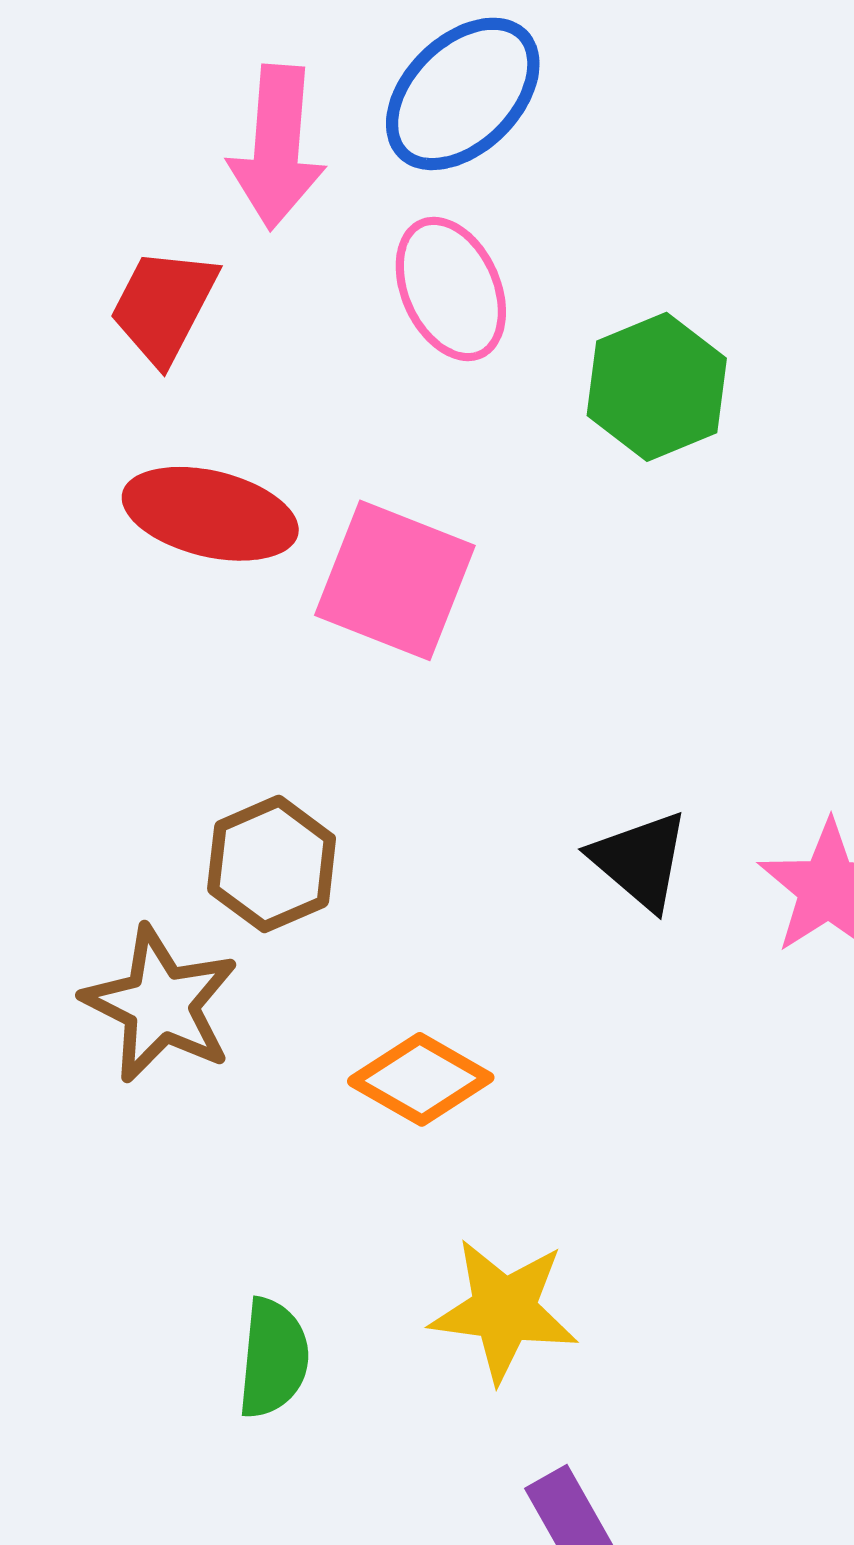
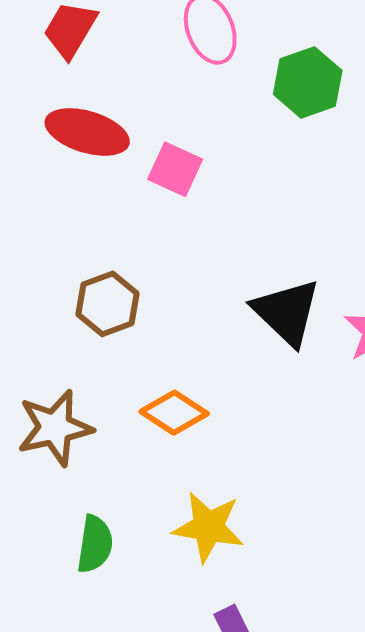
pink square: (395, 580) -> (175, 169), size x0.7
black triangle: (640, 860) -> (287, 312), size x1.4
brown star: (161, 1004) -> (55, 428), moved, turned 30

